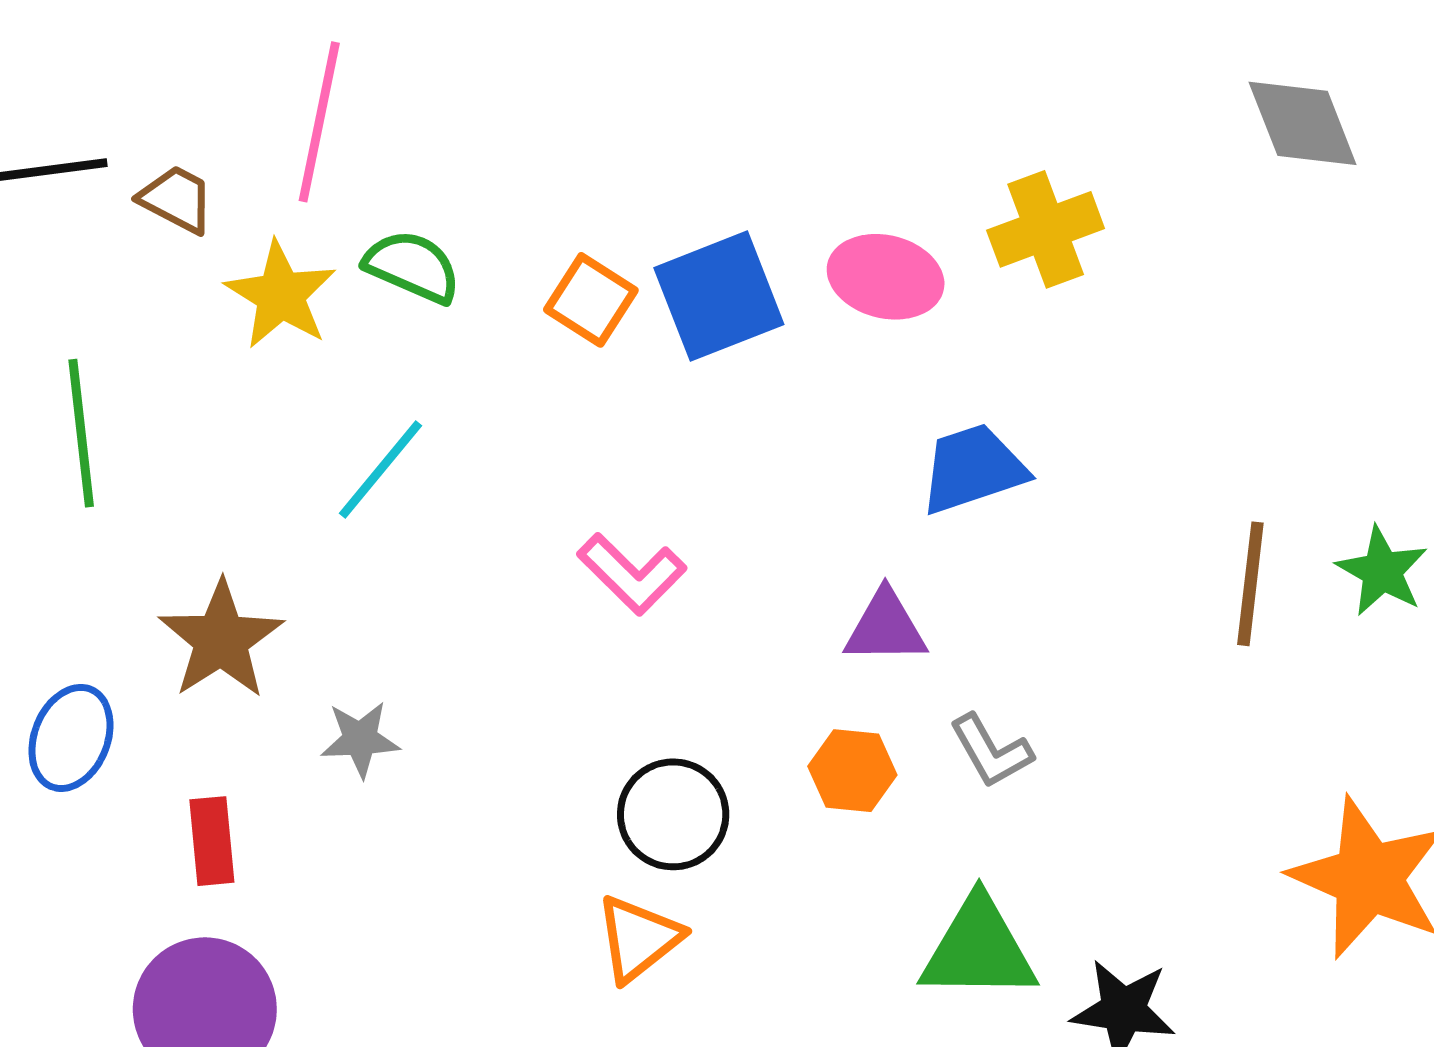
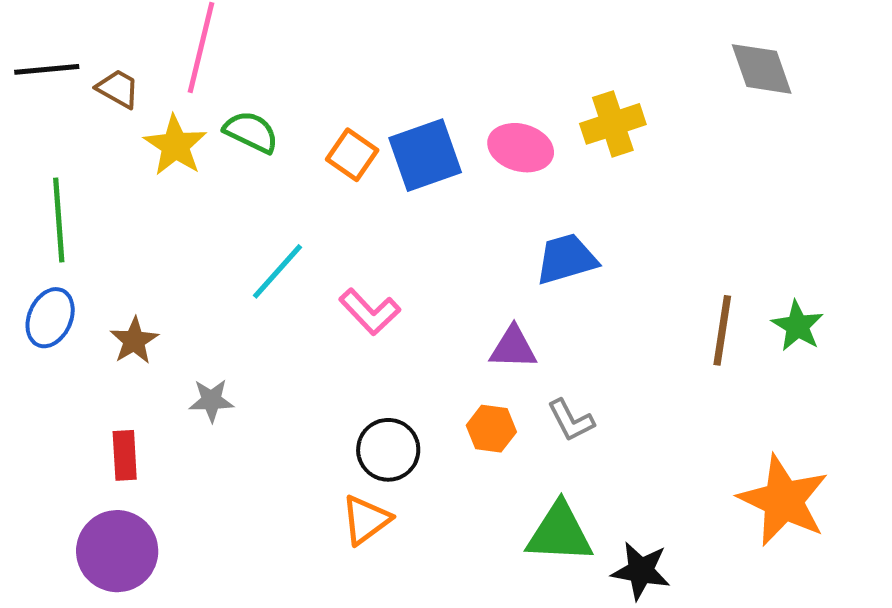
cyan line: (381, 470) -> (278, 271), moved
brown star: (221, 640) -> (134, 341), size x0.7
blue ellipse: (71, 738) -> (50, 318), moved

